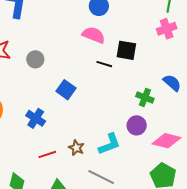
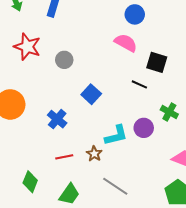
black line: (104, 64) -> (139, 84), moved
purple circle: (137, 125) -> (144, 128), moved
cyan L-shape: (109, 144) -> (116, 135), moved

